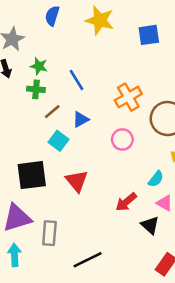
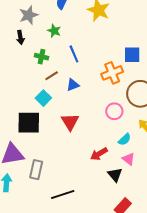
blue square: (149, 35) -> (132, 55), moved
green star: (39, 66) -> (54, 31), moved
pink circle: (122, 139) -> (114, 111), moved
cyan square: (59, 141) -> (43, 98), moved
red triangle: (77, 181) -> (70, 122), moved

